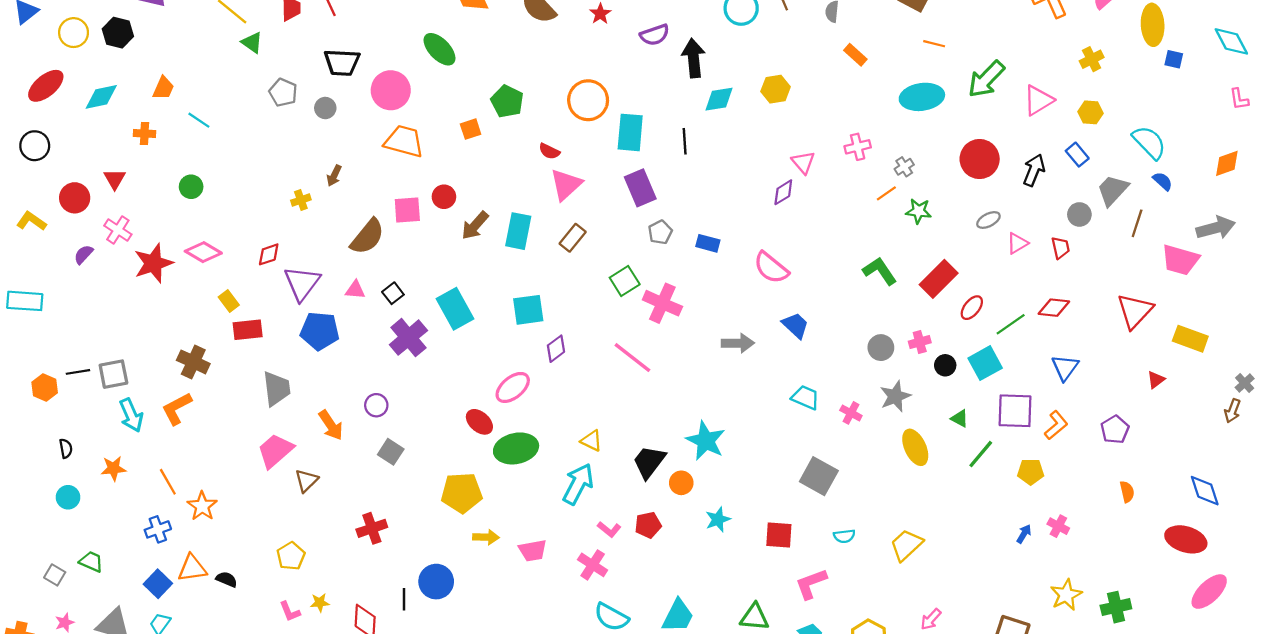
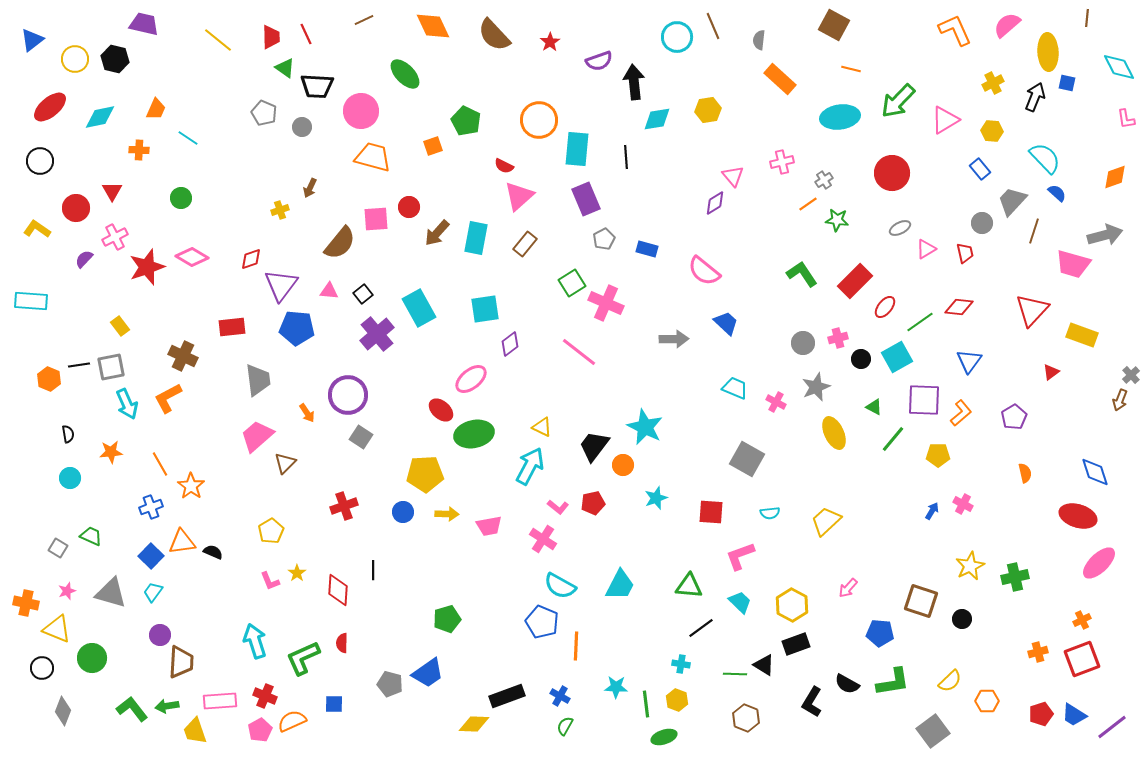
green triangle: (252, 43) -> (285, 68), moved
orange rectangle: (855, 55) -> (780, 79), size x1.5
black arrow: (1034, 170) -> (1035, 97), moved
pink cross: (118, 230) -> (115, 237), turned 30
yellow rectangle: (229, 301) -> (120, 326), moved
purple circle: (376, 405) -> (348, 395), size x1.8
orange arrow: (331, 425) -> (307, 413), size x0.7
blue circle: (436, 582) -> (403, 512), moved, size x0.7
yellow star: (320, 603) -> (297, 573), turned -30

